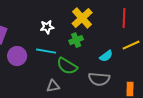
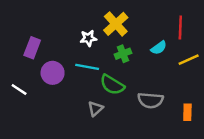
yellow cross: (82, 18) -> (116, 24), moved
cyan semicircle: (106, 56) -> (159, 48), moved
gray triangle: (53, 86) -> (96, 109), turned -32

